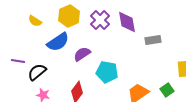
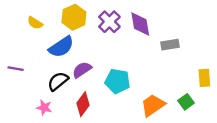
purple semicircle: (82, 54) -> (82, 70), moved
black semicircle: (37, 72) -> (58, 81), moved

